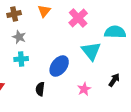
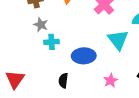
cyan cross: (21, 59) -> (52, 42), moved
blue ellipse: (59, 66) -> (84, 56), turned 50

